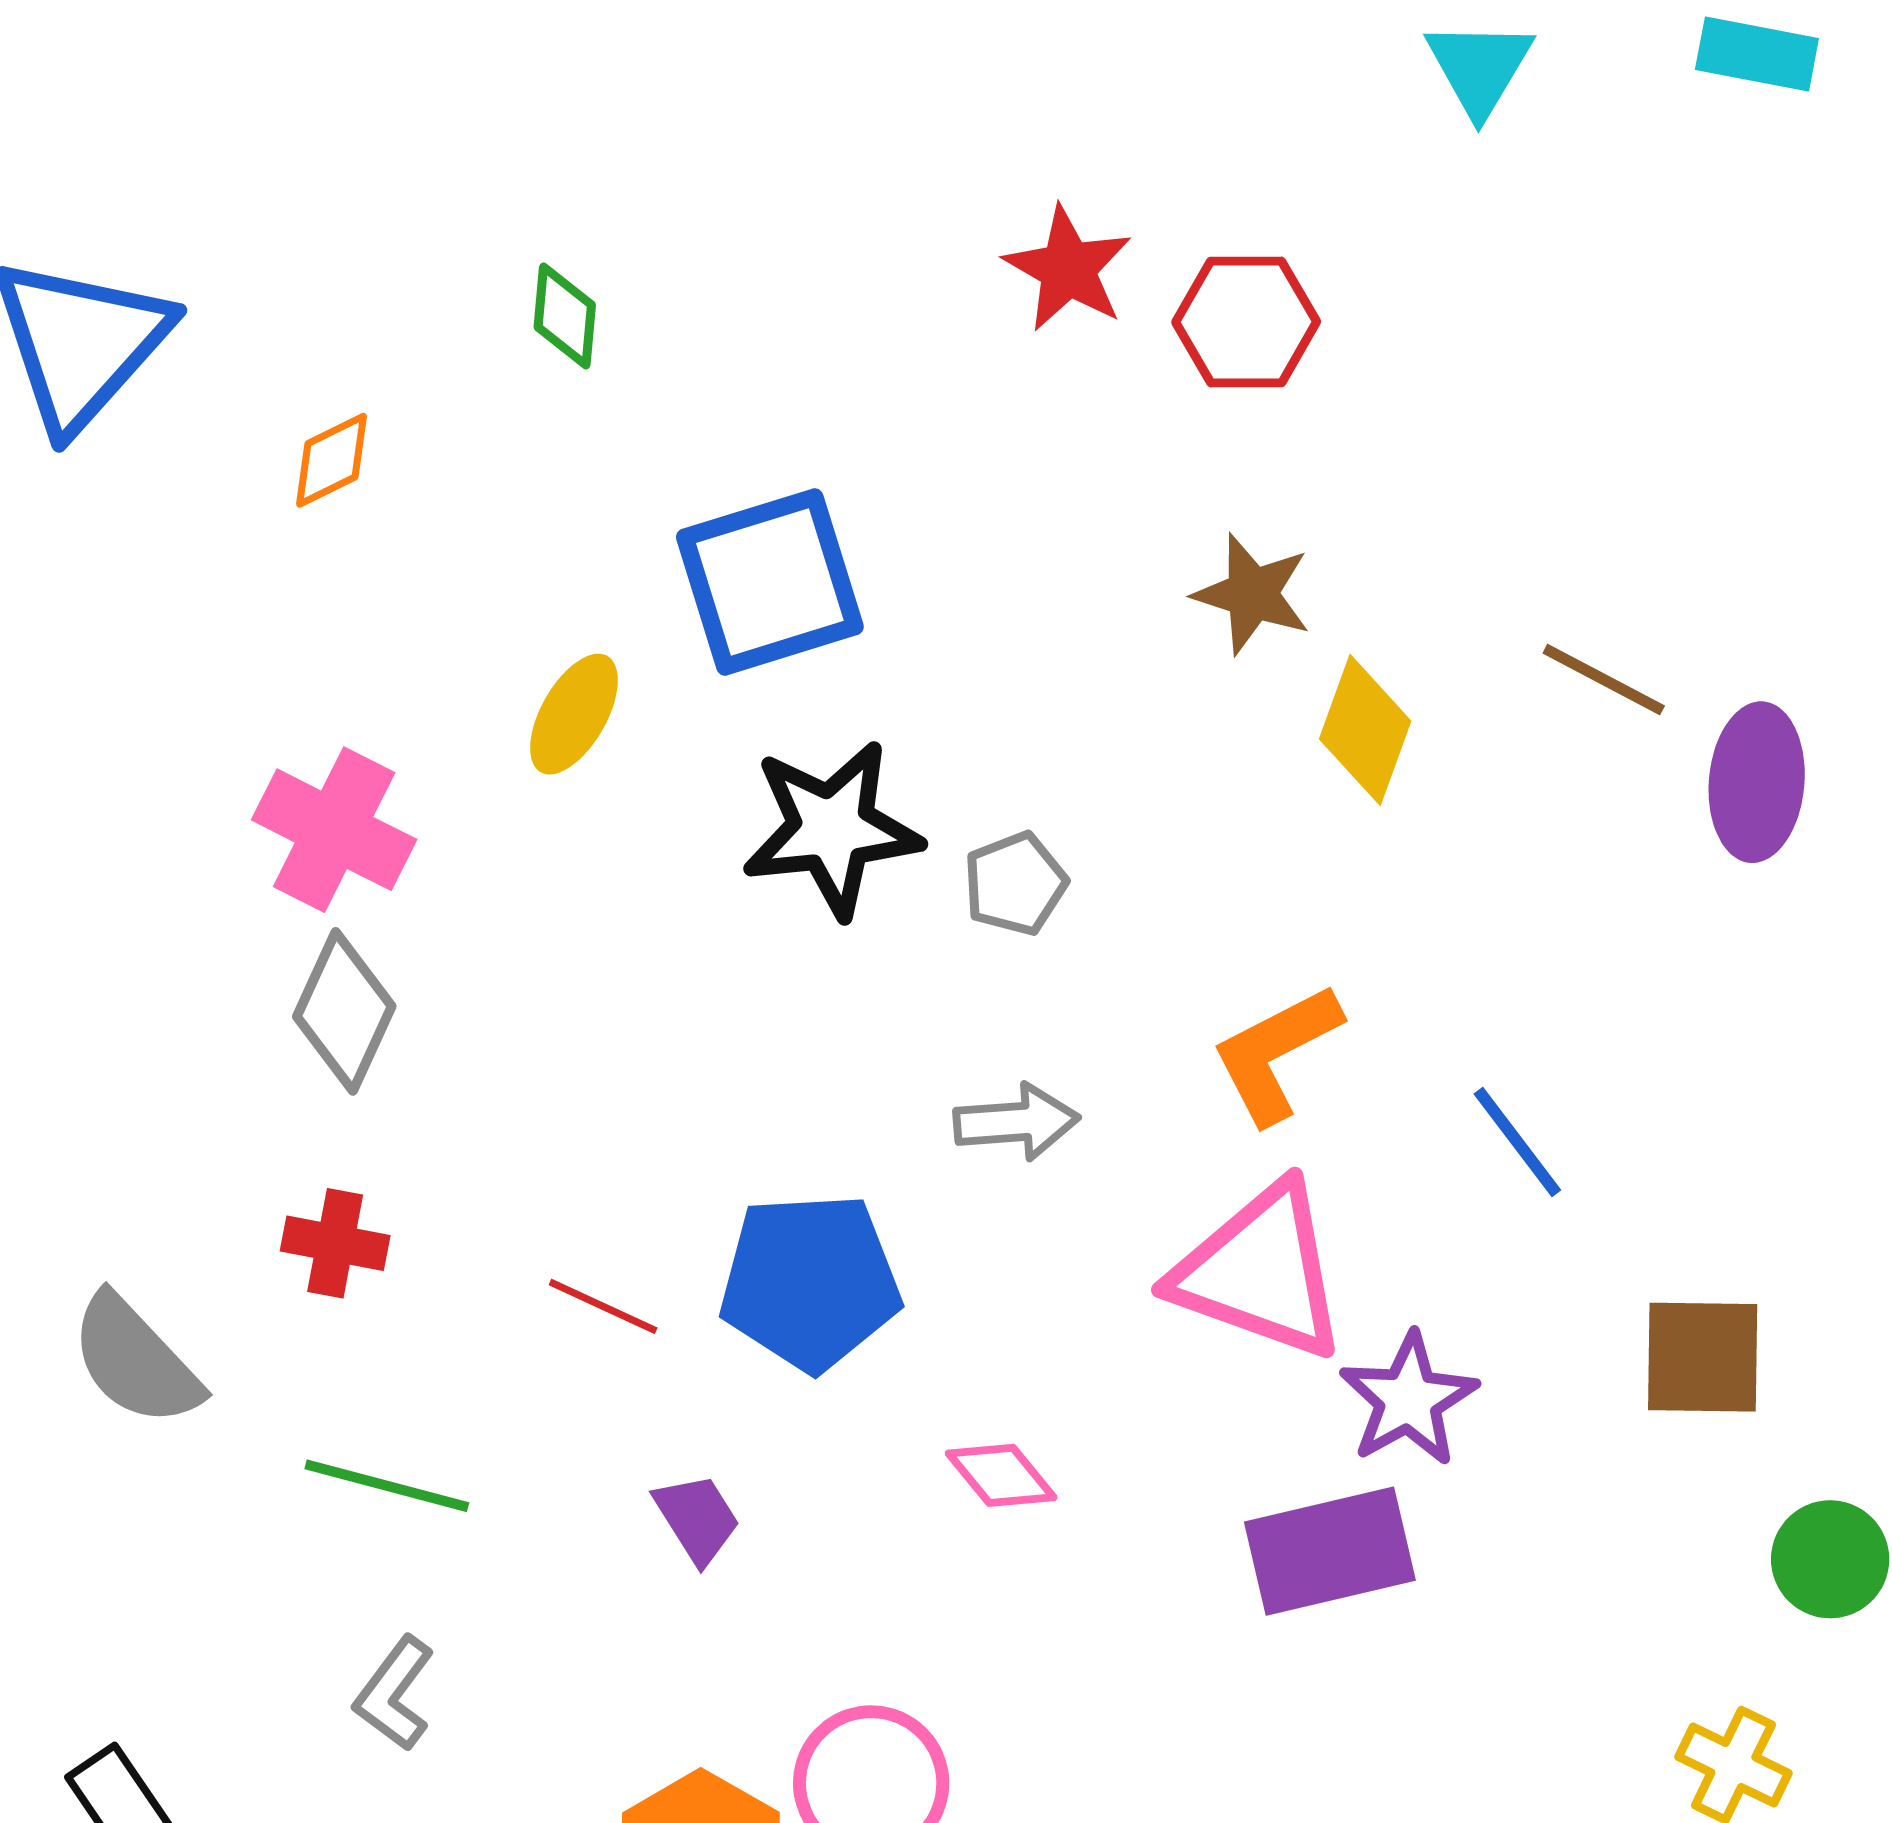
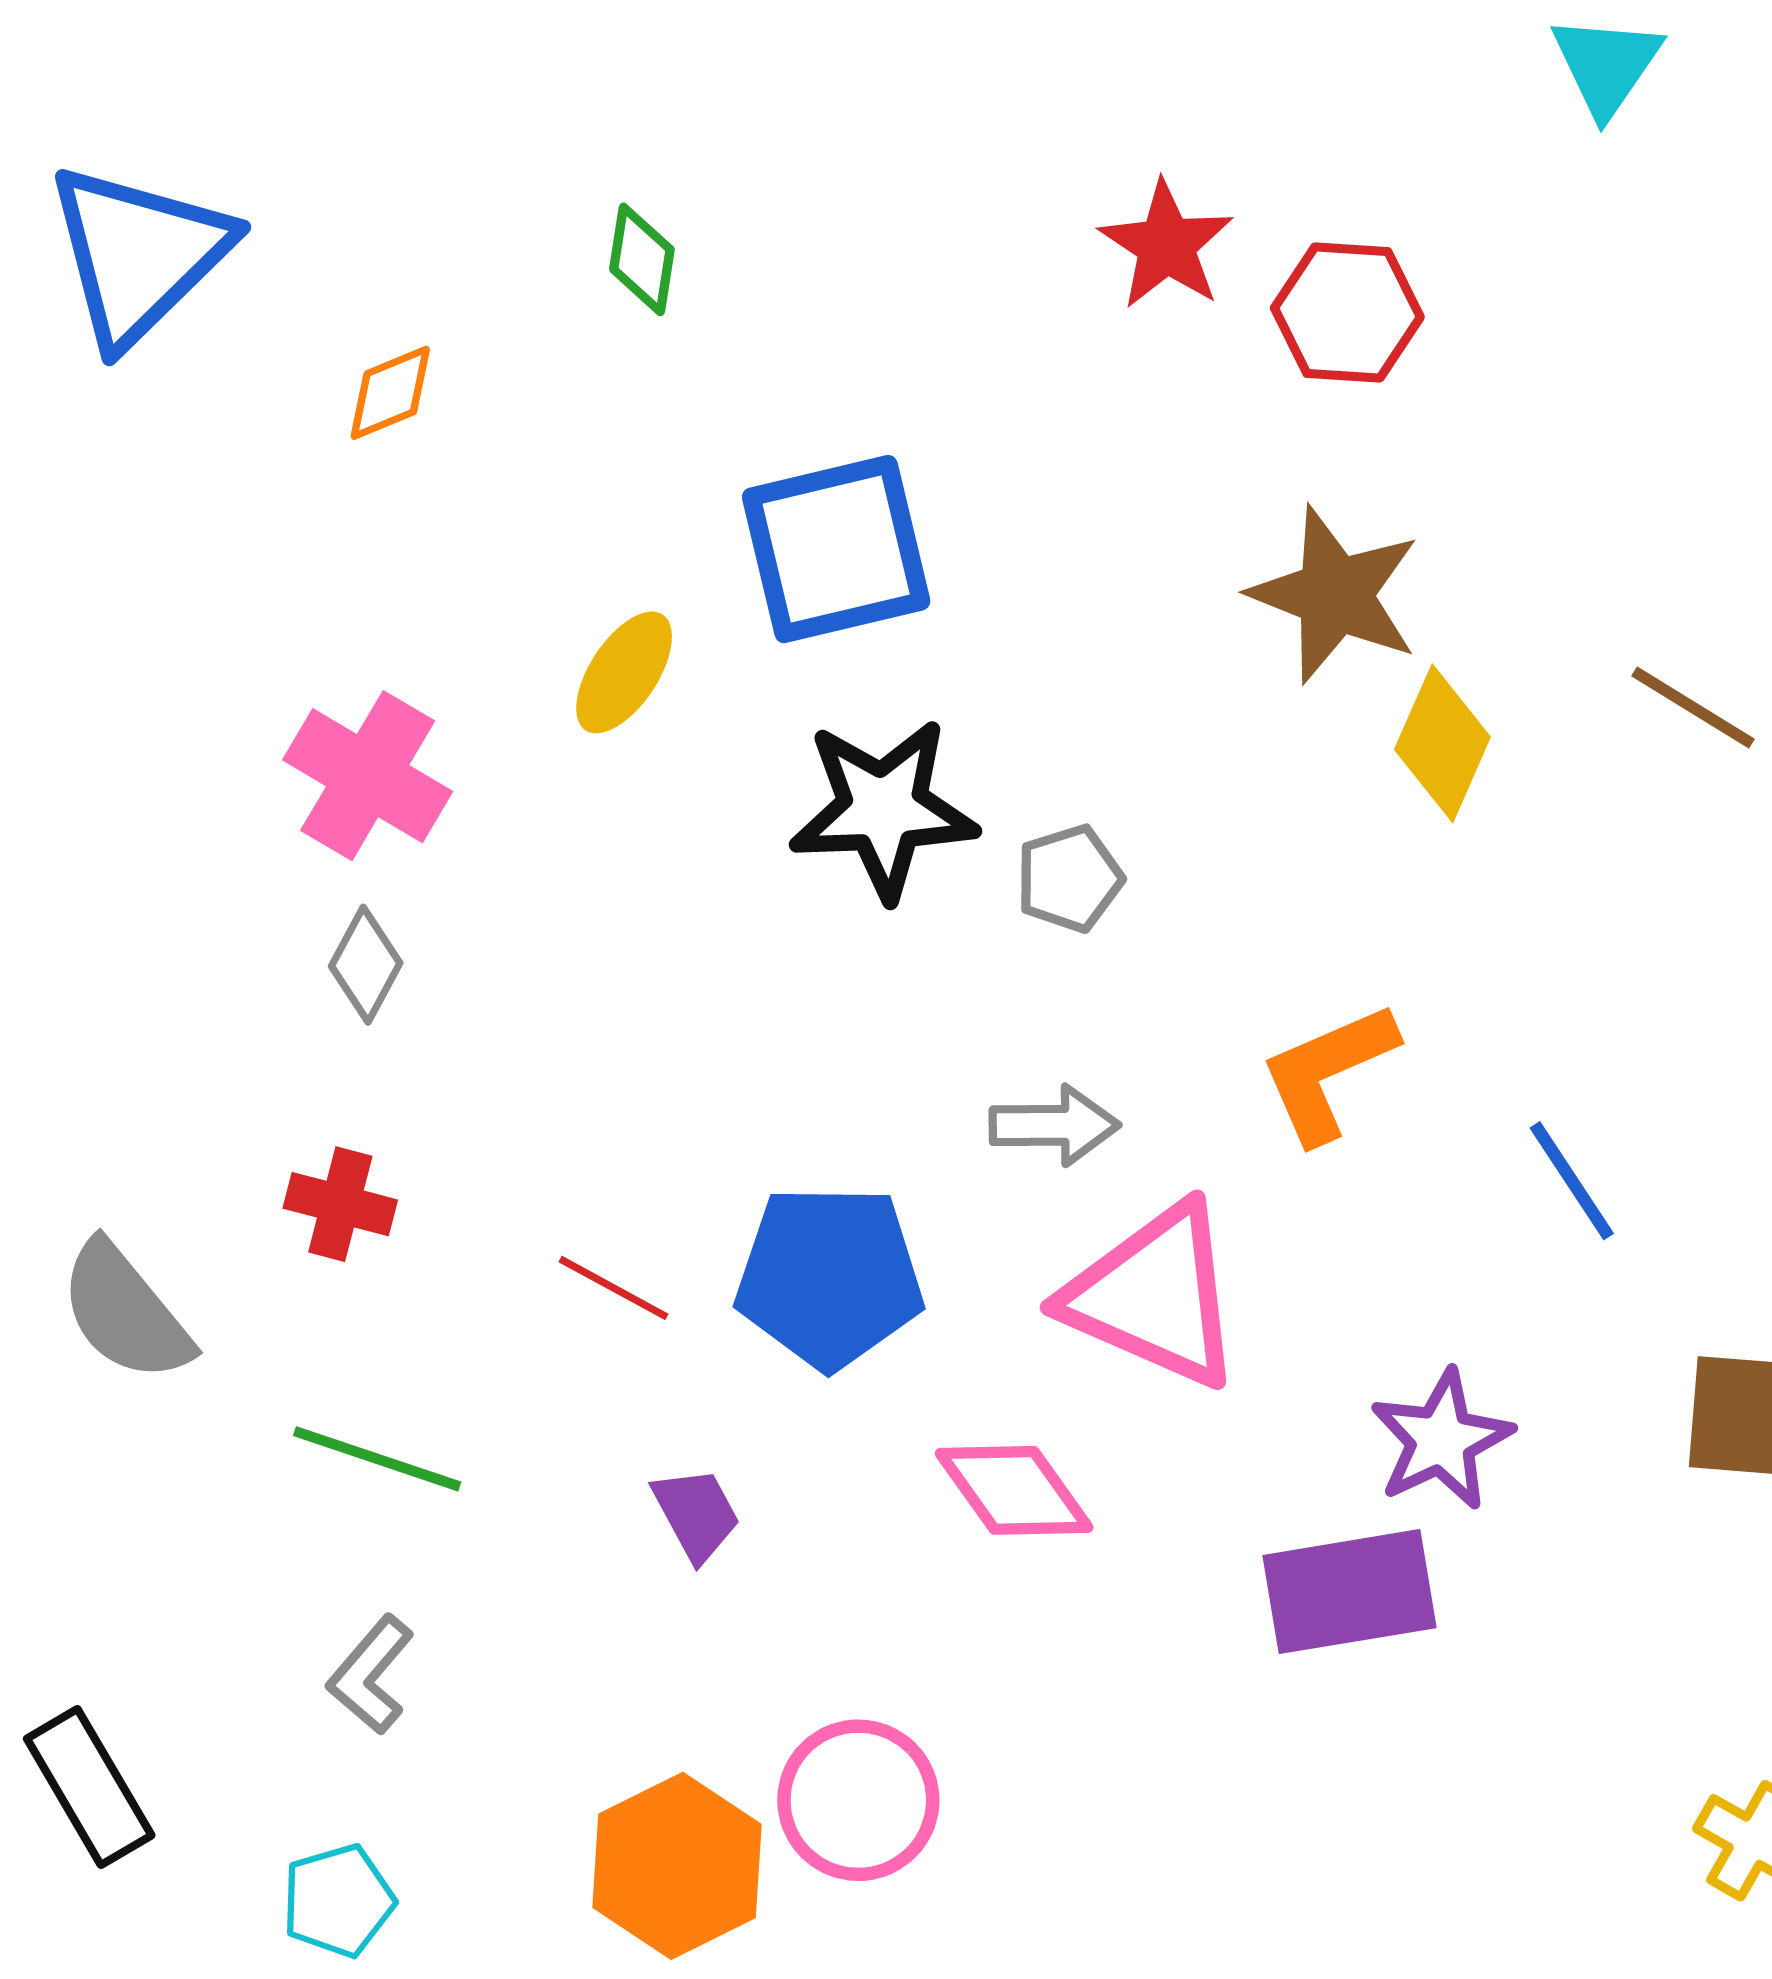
brown star: (1252, 594) -> (1335, 595), size x1.4
gray diamond: (344, 1011) -> (366, 965), size x0.7
pink triangle: (1260, 1272) -> (1154, 1296), moved
pink diamond: (1001, 1475) -> (1014, 1490), size x1.4

